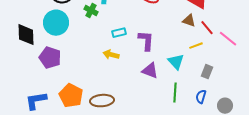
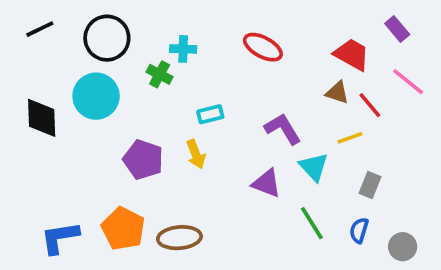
pink line: (228, 39) -> (408, 82), moved
purple L-shape: (146, 41) -> (283, 129), moved, turned -35
yellow arrow: (111, 55) -> (196, 154), turned -126
purple pentagon: (50, 58) -> (143, 160), moved
green line: (175, 93) -> (312, 223), turned -36

